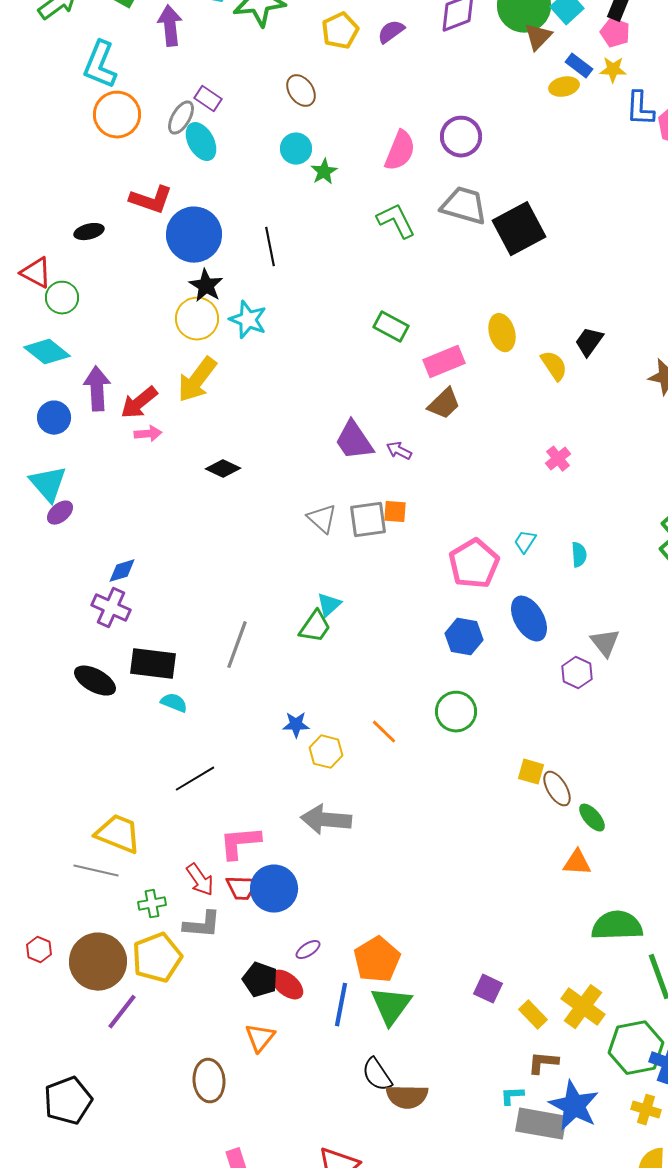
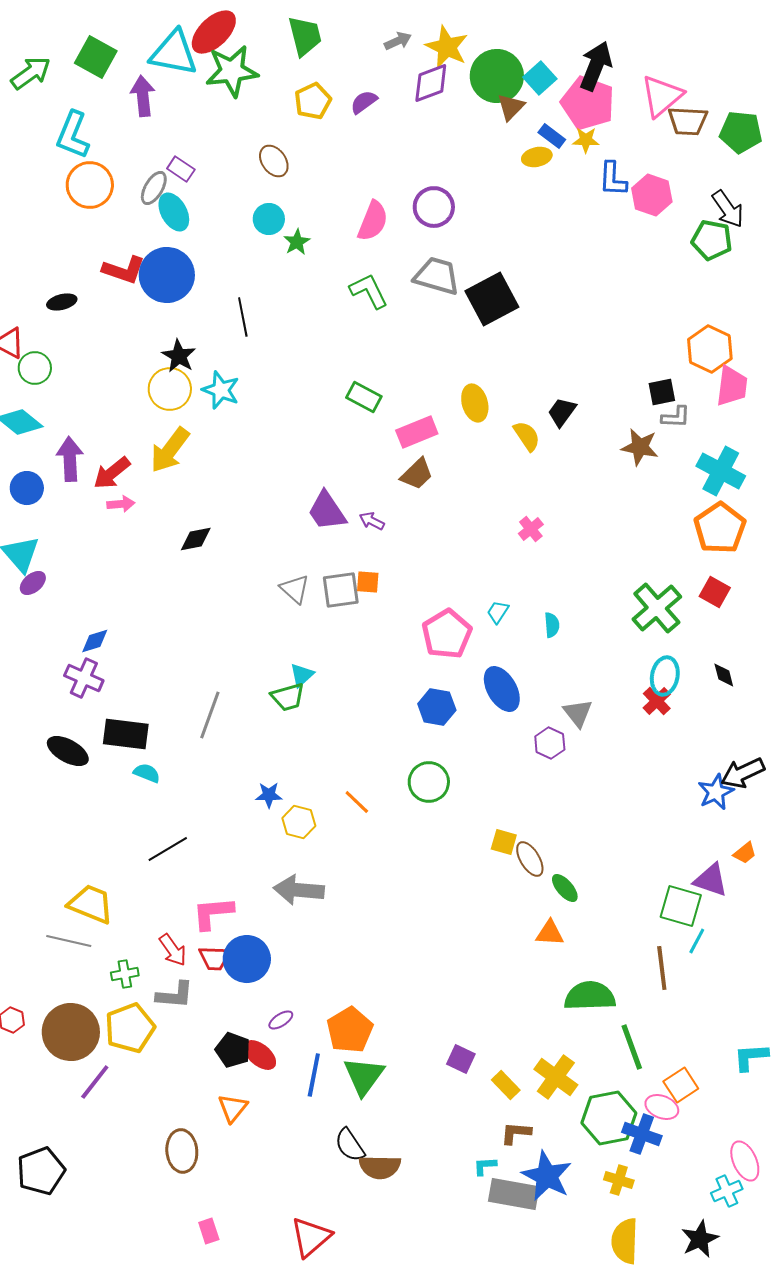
pink pentagon: (615, 33) -> (588, 103), size x1.8
blue circle: (194, 235) -> (167, 275), moved
black diamond: (223, 469) -> (196, 539), turned -36
green trapezoid: (315, 627) -> (288, 697), turned 39

